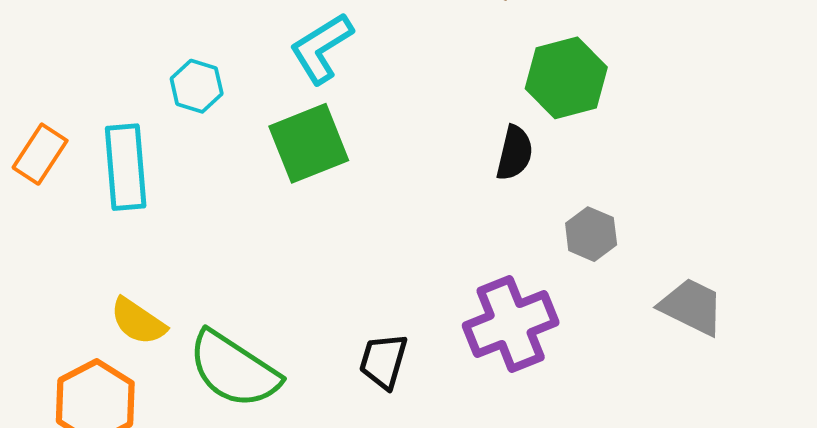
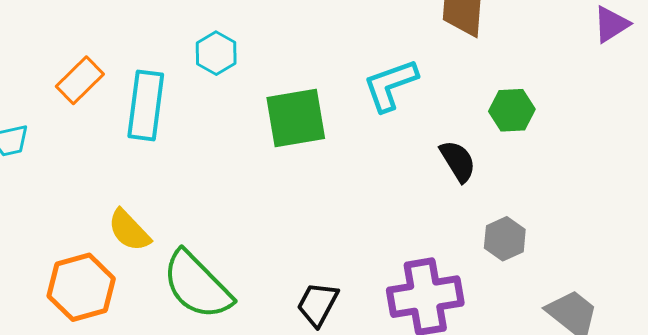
cyan L-shape: (321, 48) -> (390, 85), moved
green hexagon: (566, 78) -> (512, 110), size x0.7
black semicircle: (515, 153) -> (458, 161), turned -57

